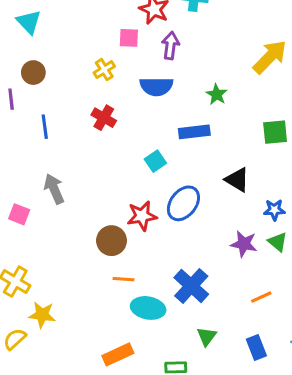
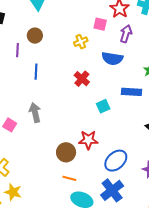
red cross: (104, 118) -> (82, 79), moved
blue ellipse: (183, 203) -> (116, 161), moved

